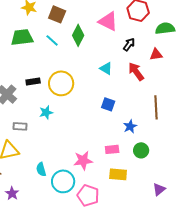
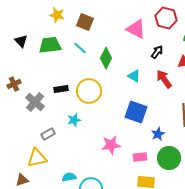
green diamond: (78, 35) -> (106, 58), moved
blue square: (108, 104) -> (136, 112), size x1.6
gray rectangle: (20, 126) -> (48, 134), turned -32
green circle: (141, 150) -> (169, 158), size x1.5
pink star: (83, 160) -> (111, 145), moved
cyan semicircle: (41, 169) -> (69, 177), turned 96

